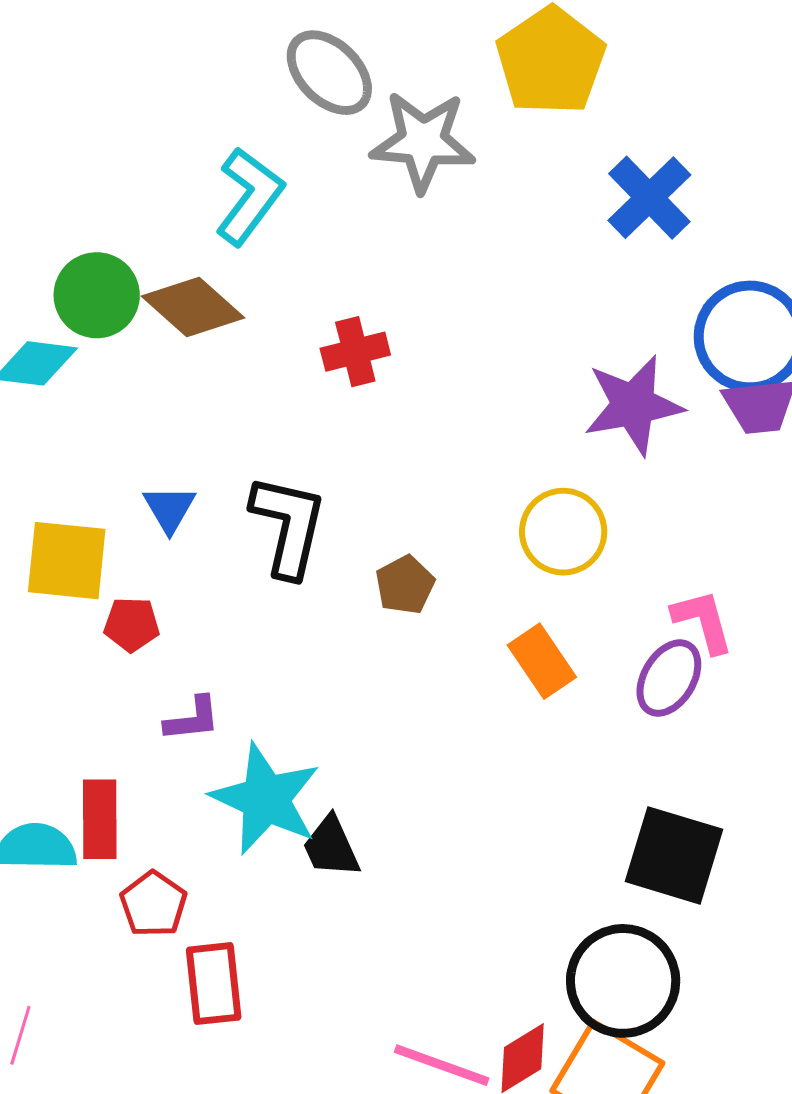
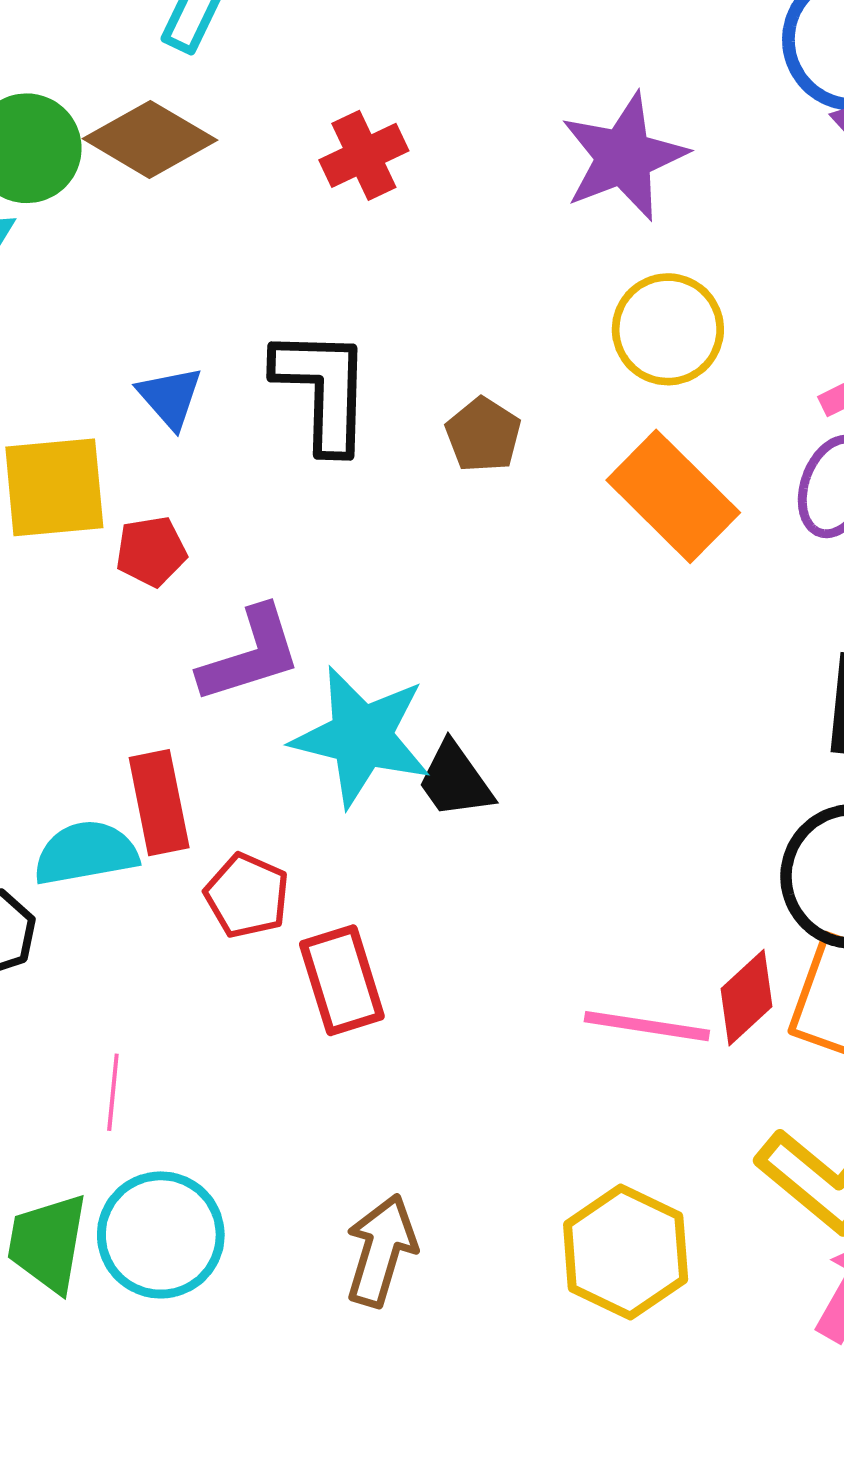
purple star: (633, 405) -> (624, 157), moved
orange rectangle: (542, 661) -> (673, 496), size x1.4
purple L-shape: (192, 719) -> (250, 655), size x1.5

